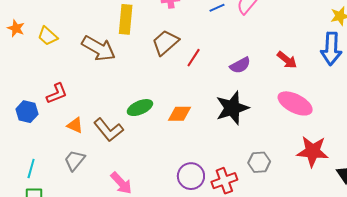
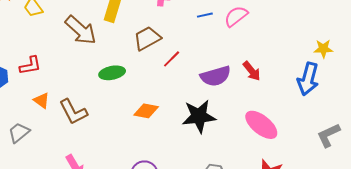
red arrow: (287, 60) -> (252, 71), moved
purple semicircle: (240, 65) -> (216, 76), size x1.4
green ellipse: (140, 108) -> (112, 73), moved
gray trapezoid: (75, 160) -> (19, 133), moved

